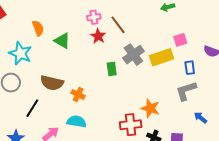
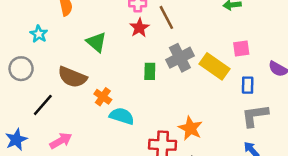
green triangle: (62, 41) -> (96, 42), moved
cyan star: (20, 53) -> (39, 34), size x0.6
yellow rectangle: (162, 57) -> (214, 66), turned 45
gray L-shape: (186, 91) -> (255, 116), moved
cyan semicircle: (77, 122) -> (122, 116), moved

